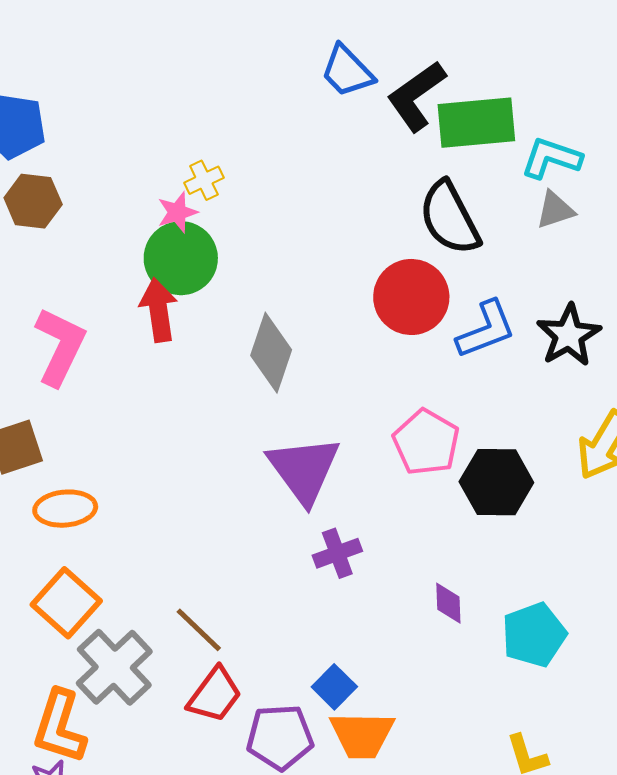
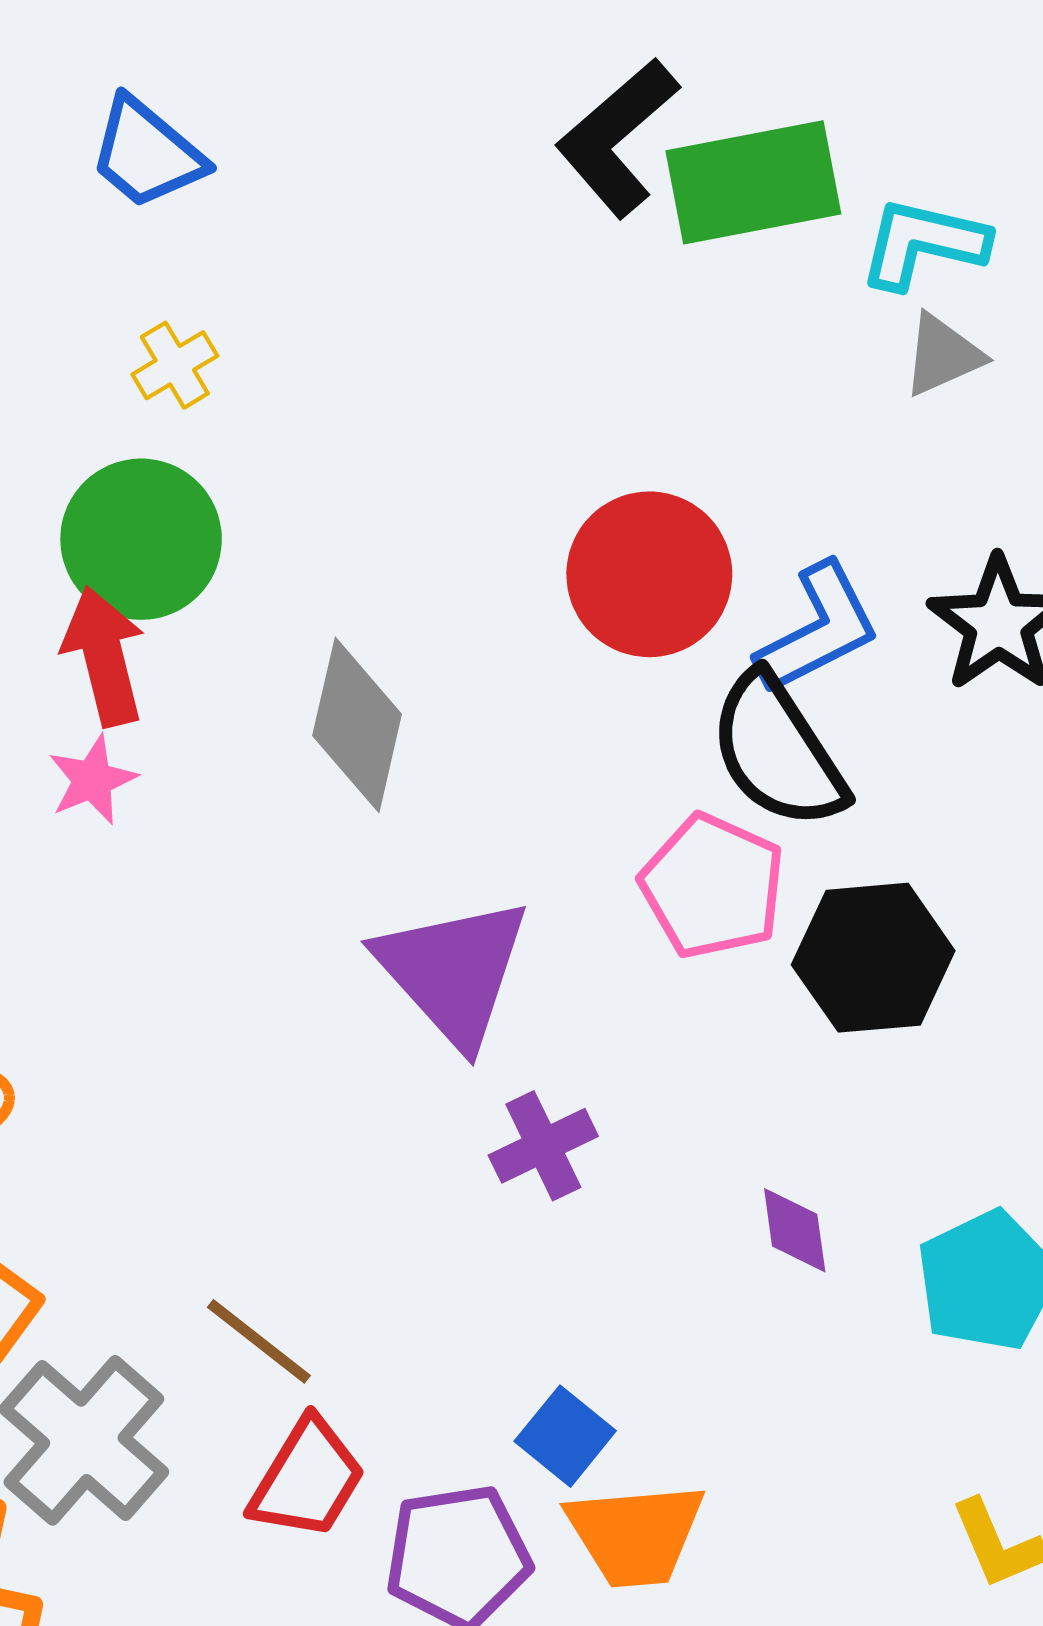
blue trapezoid: (347, 71) -> (147, 153), moved
pink star: (177, 212) -> (92, 780), moved
black semicircle: (449, 218) -> (777, 751), moved

